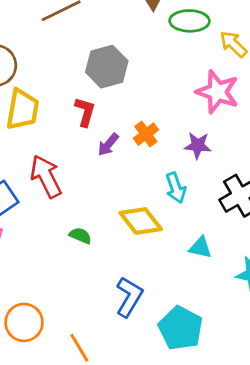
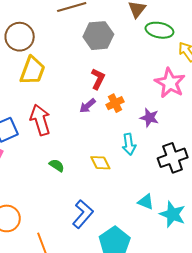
gray hexagon: (107, 67) -> (98, 36), moved
red L-shape: (85, 112) -> (98, 79), moved
yellow diamond: (141, 221) -> (100, 163), size x0.7
cyan triangle: (200, 248) -> (146, 202), moved

